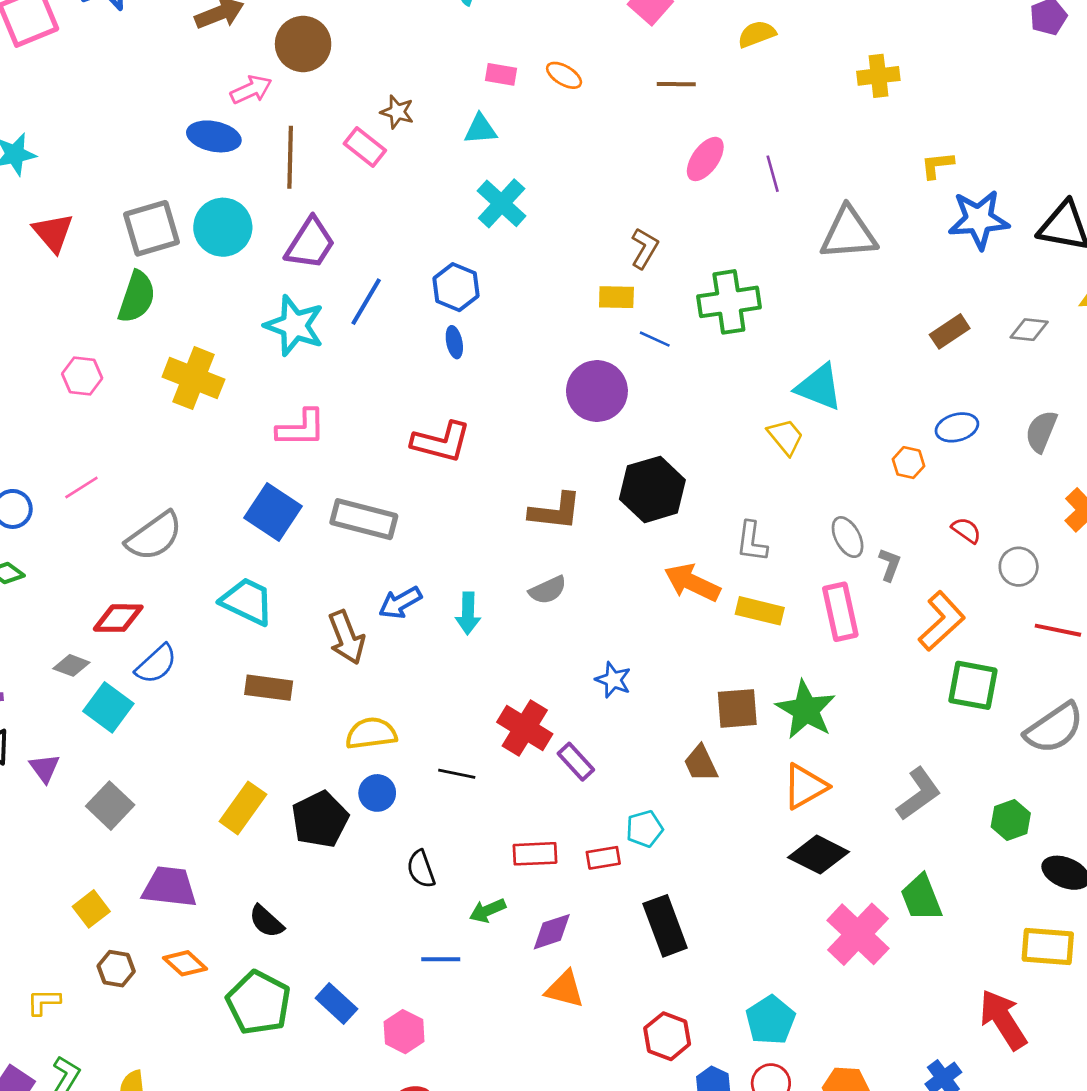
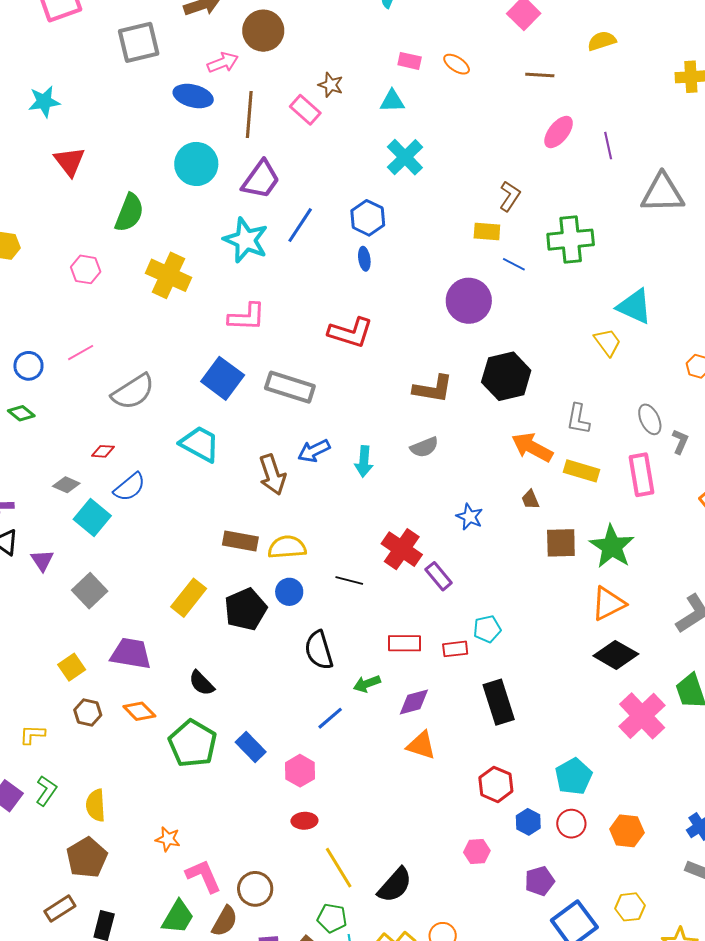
gray square: (152, 228) -> (139, 42), moved
red diamond: (118, 618) -> (103, 451), size x0.6
brown rectangle: (269, 688) -> (240, 541), moved
brown trapezoid: (701, 763) -> (530, 499), moved, size x0.7
black semicircle: (421, 869) -> (319, 650), size x1.4
blue line: (441, 959) -> (330, 718), turned -44

